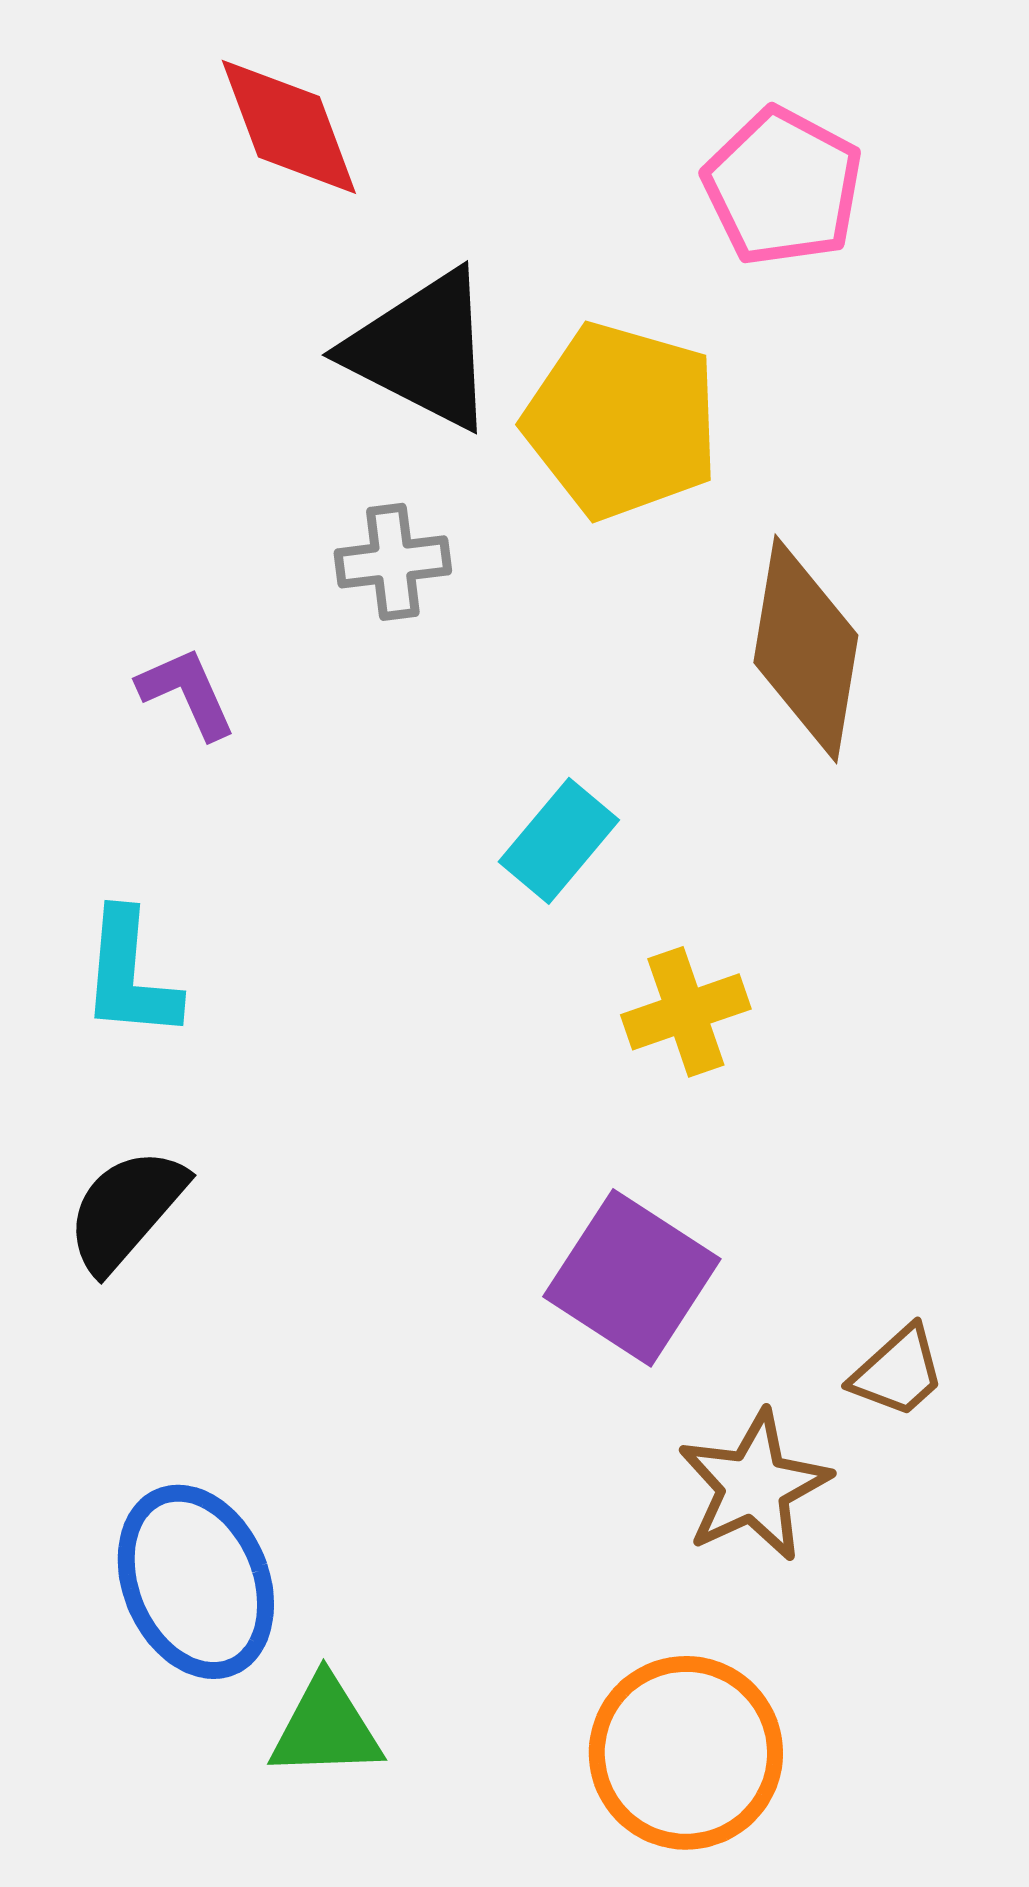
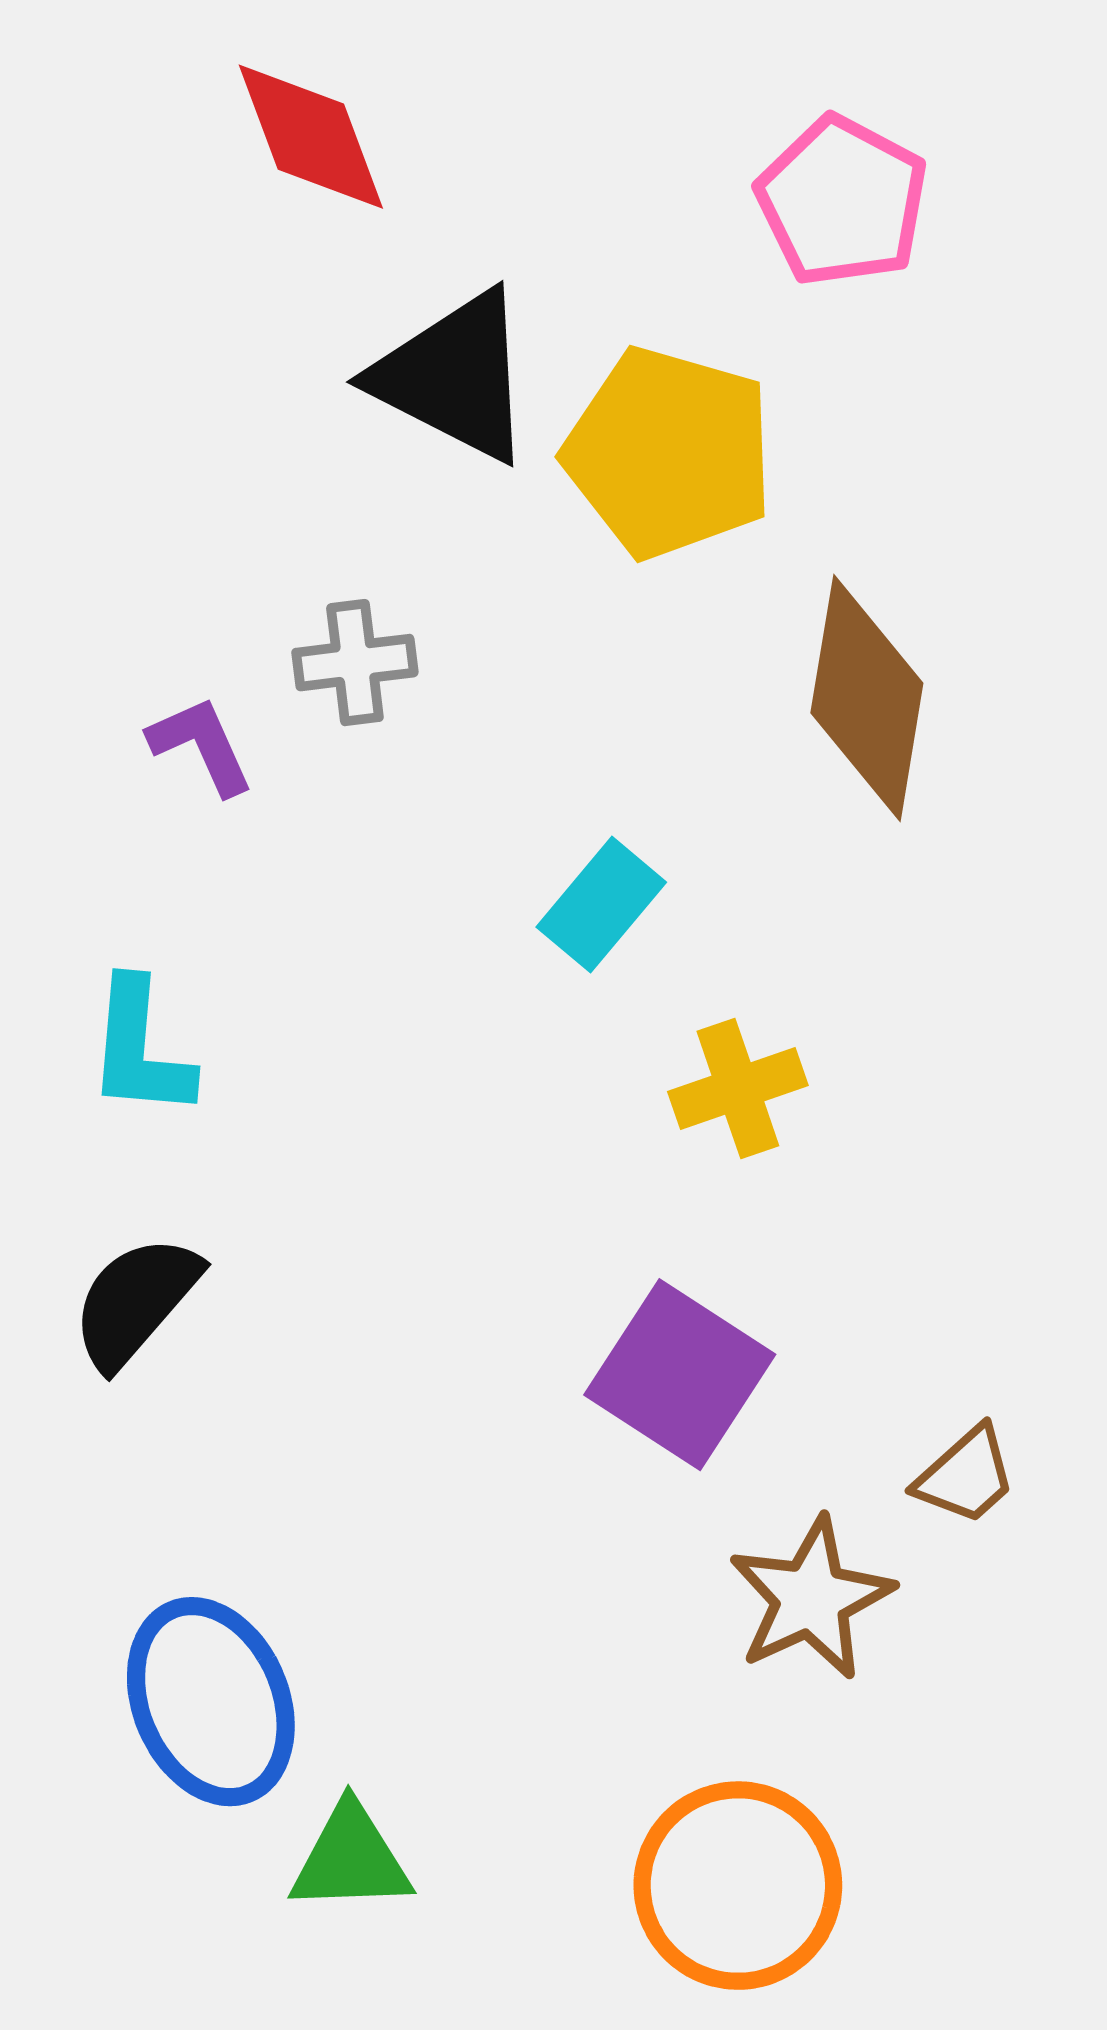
gray cross: (393, 562) -> (355, 663), moved

